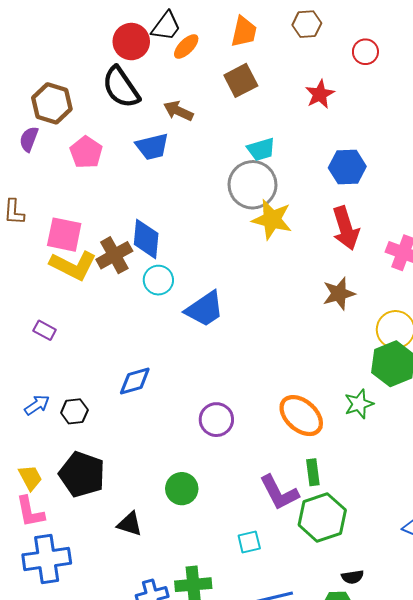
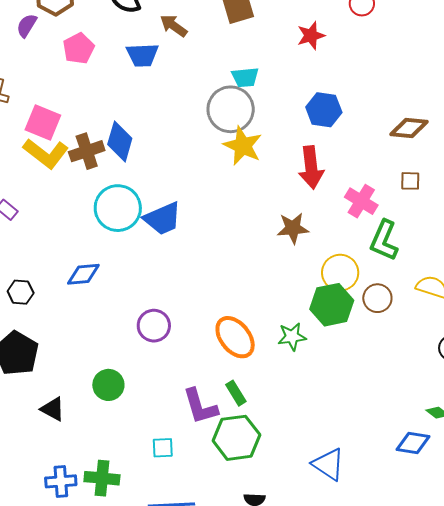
cyan circle: (158, 280) -> (118, 208), moved, size x1.6
green rectangle: (313, 472) -> (236, 393), turned -35

